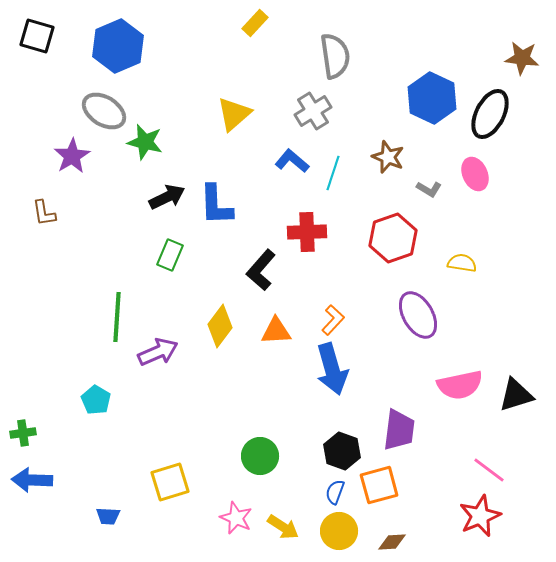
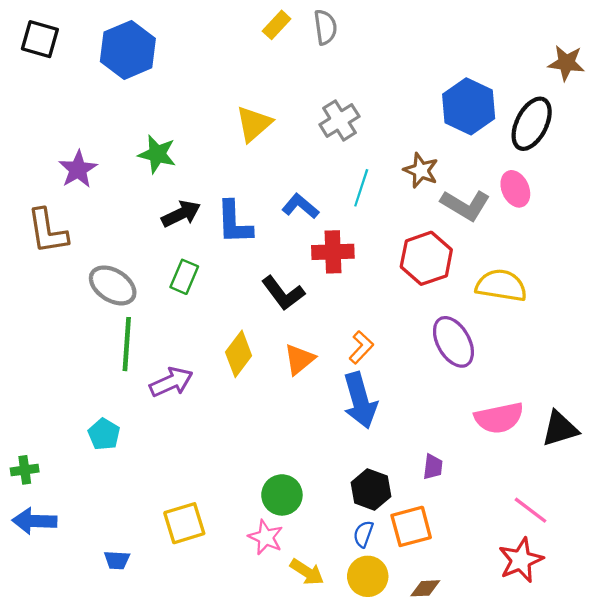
gray semicircle: (335, 56) -> (325, 27), moved, size x0.7
gray ellipse: (104, 111) -> (113, 285), moved
blue L-shape: (292, 161) -> (300, 206), moved
gray L-shape: (429, 189) -> (465, 205), size x1.8
brown L-shape: (44, 213) -> (48, 231), size x1.6
yellow semicircle: (462, 263) -> (501, 285), size x1.6
black L-shape: (261, 270) -> (283, 293), turned -78
orange triangle: (276, 331) -> (299, 359), turned -36
purple trapezoid: (399, 430) -> (433, 467), size x0.6
pink star: (236, 518) -> (266, 537), moved

